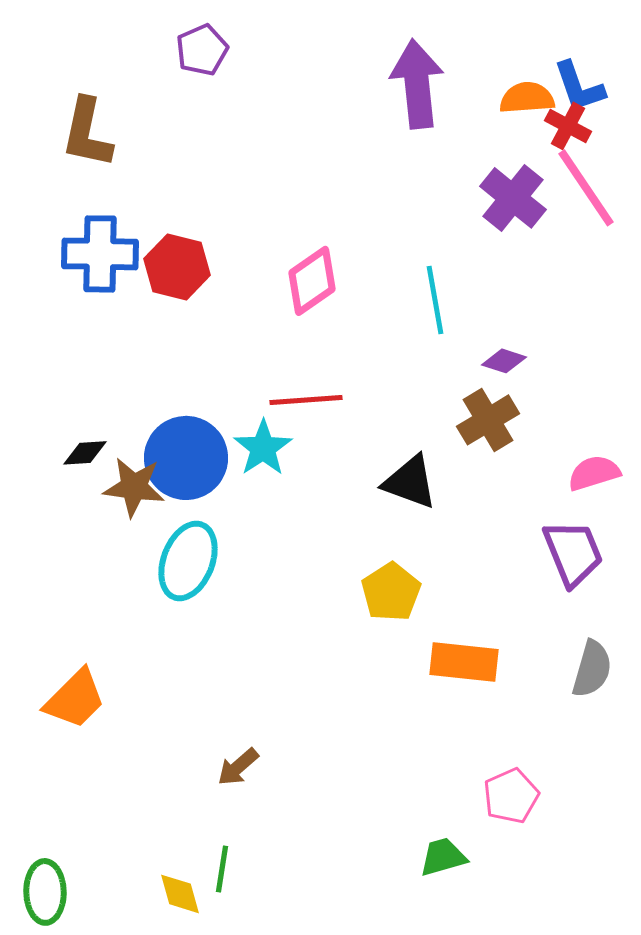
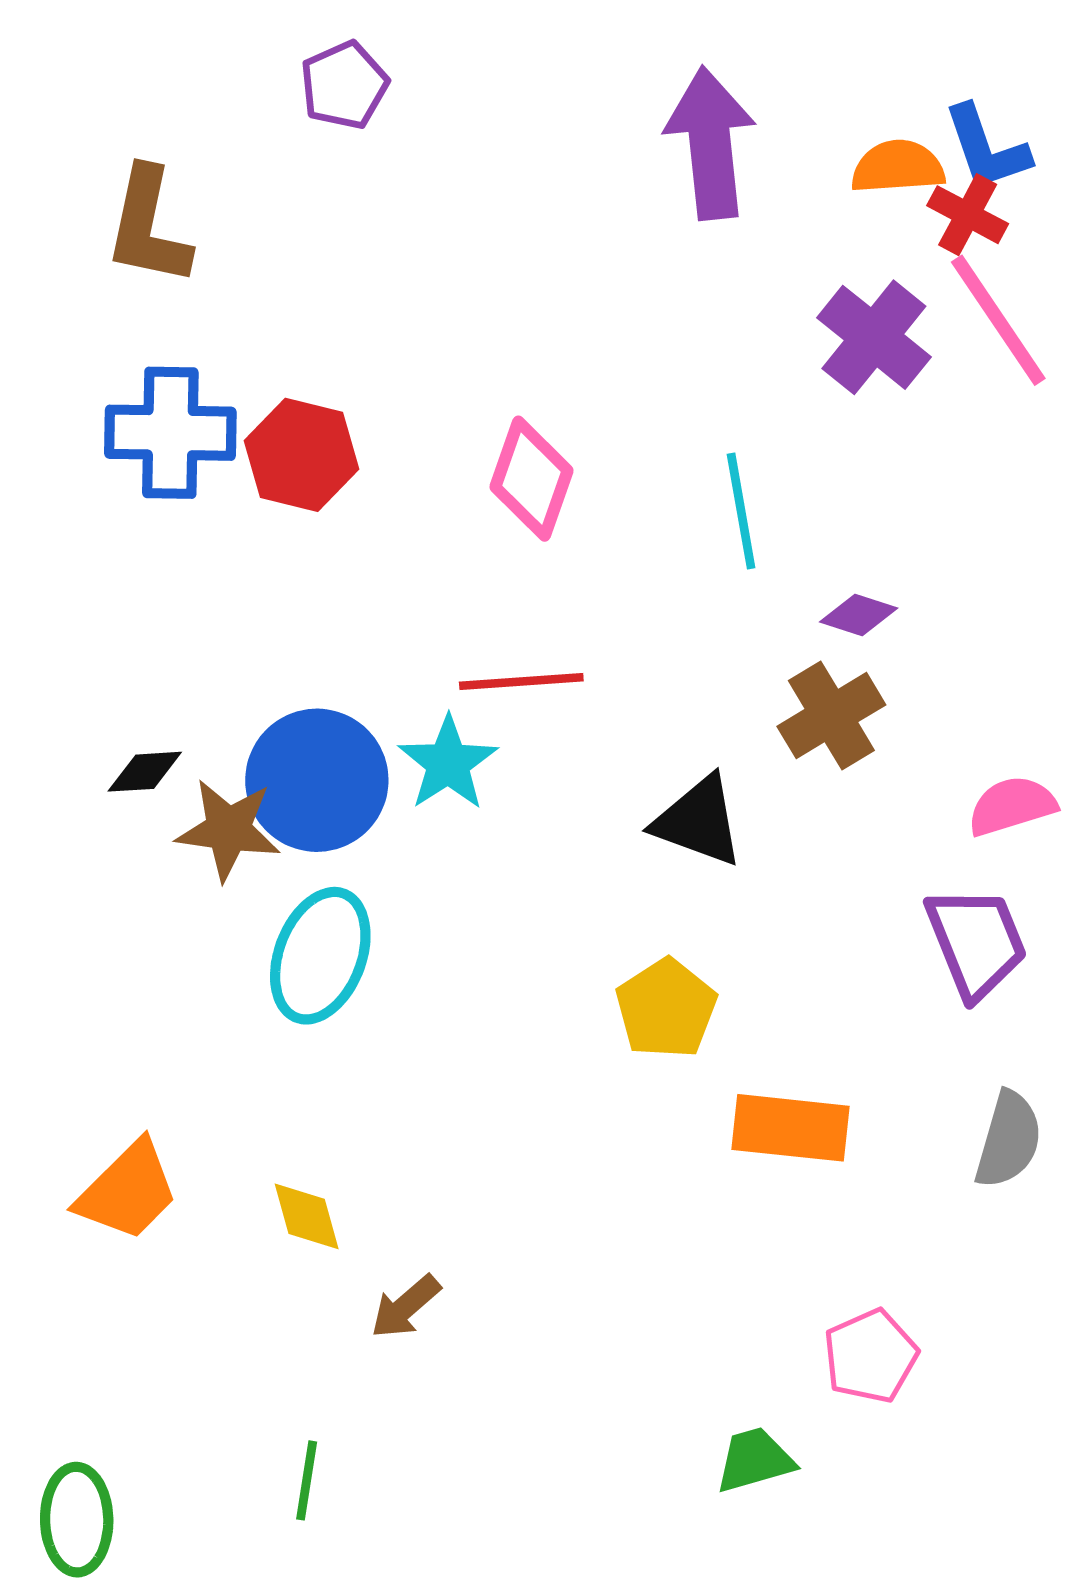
pink diamond: (312, 281) -> (532, 479), turned -36
green line: (222, 869) -> (307, 1480), moved
yellow diamond: (180, 894) -> (307, 1216), moved

